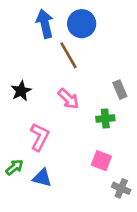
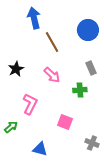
blue circle: (82, 24) -> (88, 30), moved
pink square: (101, 161) -> (65, 122), moved
blue triangle: (42, 178) -> (40, 149), moved

